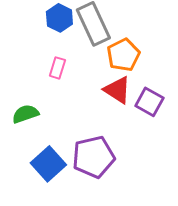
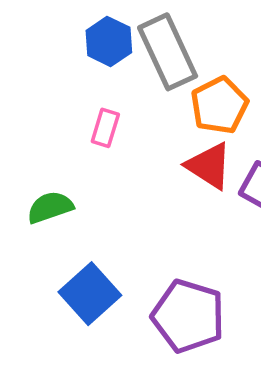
purple pentagon: (93, 157) -> (188, 316), moved, turned 30

